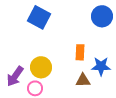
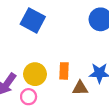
orange rectangle: (80, 52) -> (64, 71), moved

